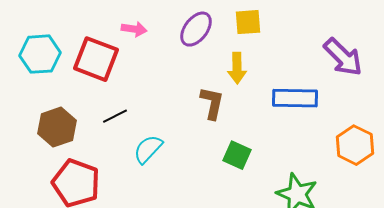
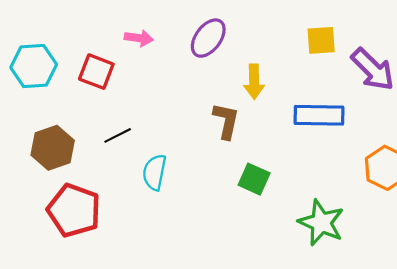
yellow square: (248, 22) -> (321, 40), moved
red square: (96, 59) -> (96, 72), size x0.7
cyan semicircle: (148, 149) -> (154, 172), turned -32

